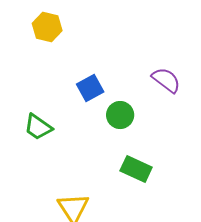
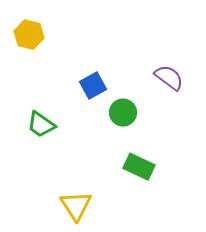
yellow hexagon: (47, 27) -> (29, 35), moved

